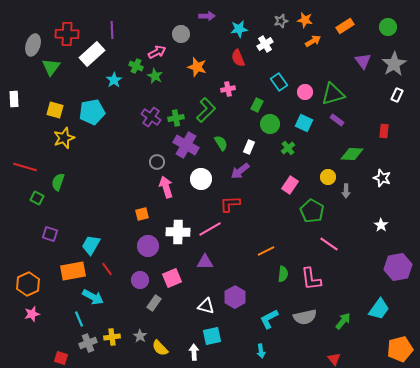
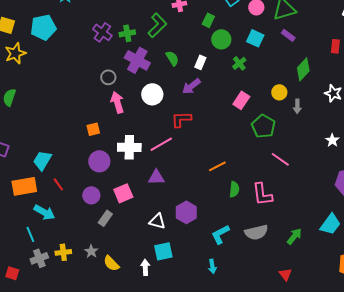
green diamond: (352, 154) -> (303, 69), turned -50

